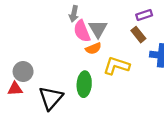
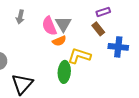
gray arrow: (74, 14) -> (20, 17), moved
green ellipse: (84, 84) -> (64, 72), moved

